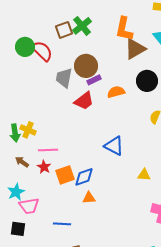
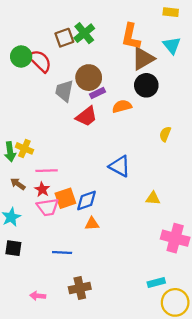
black circle: (147, 81) -> (146, 85), moved
pink trapezoid: (29, 206) -> (48, 207), moved
black square: (18, 229) -> (13, 248), moved

